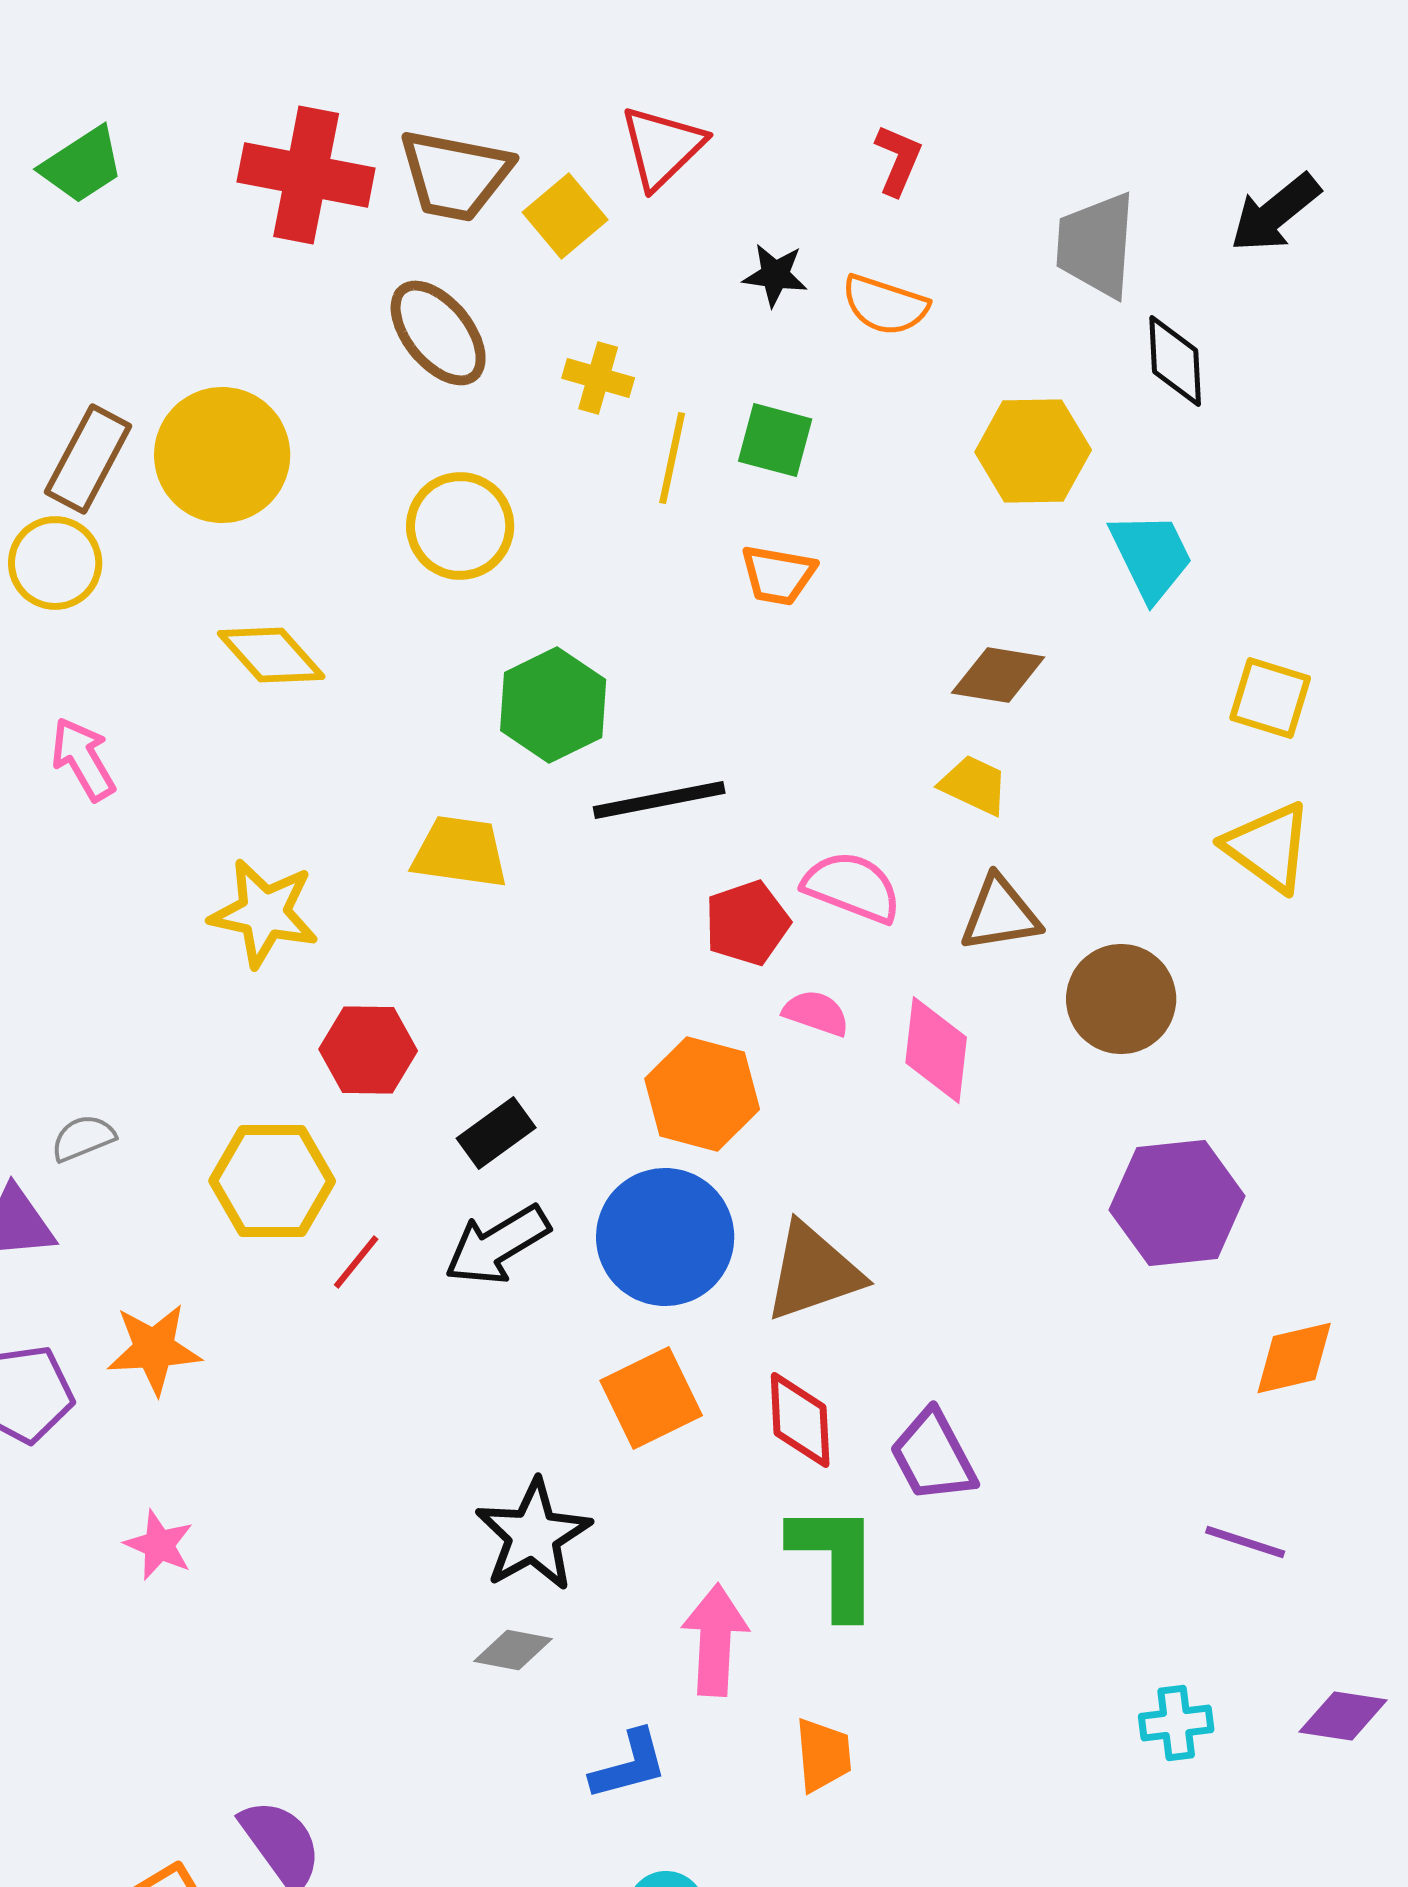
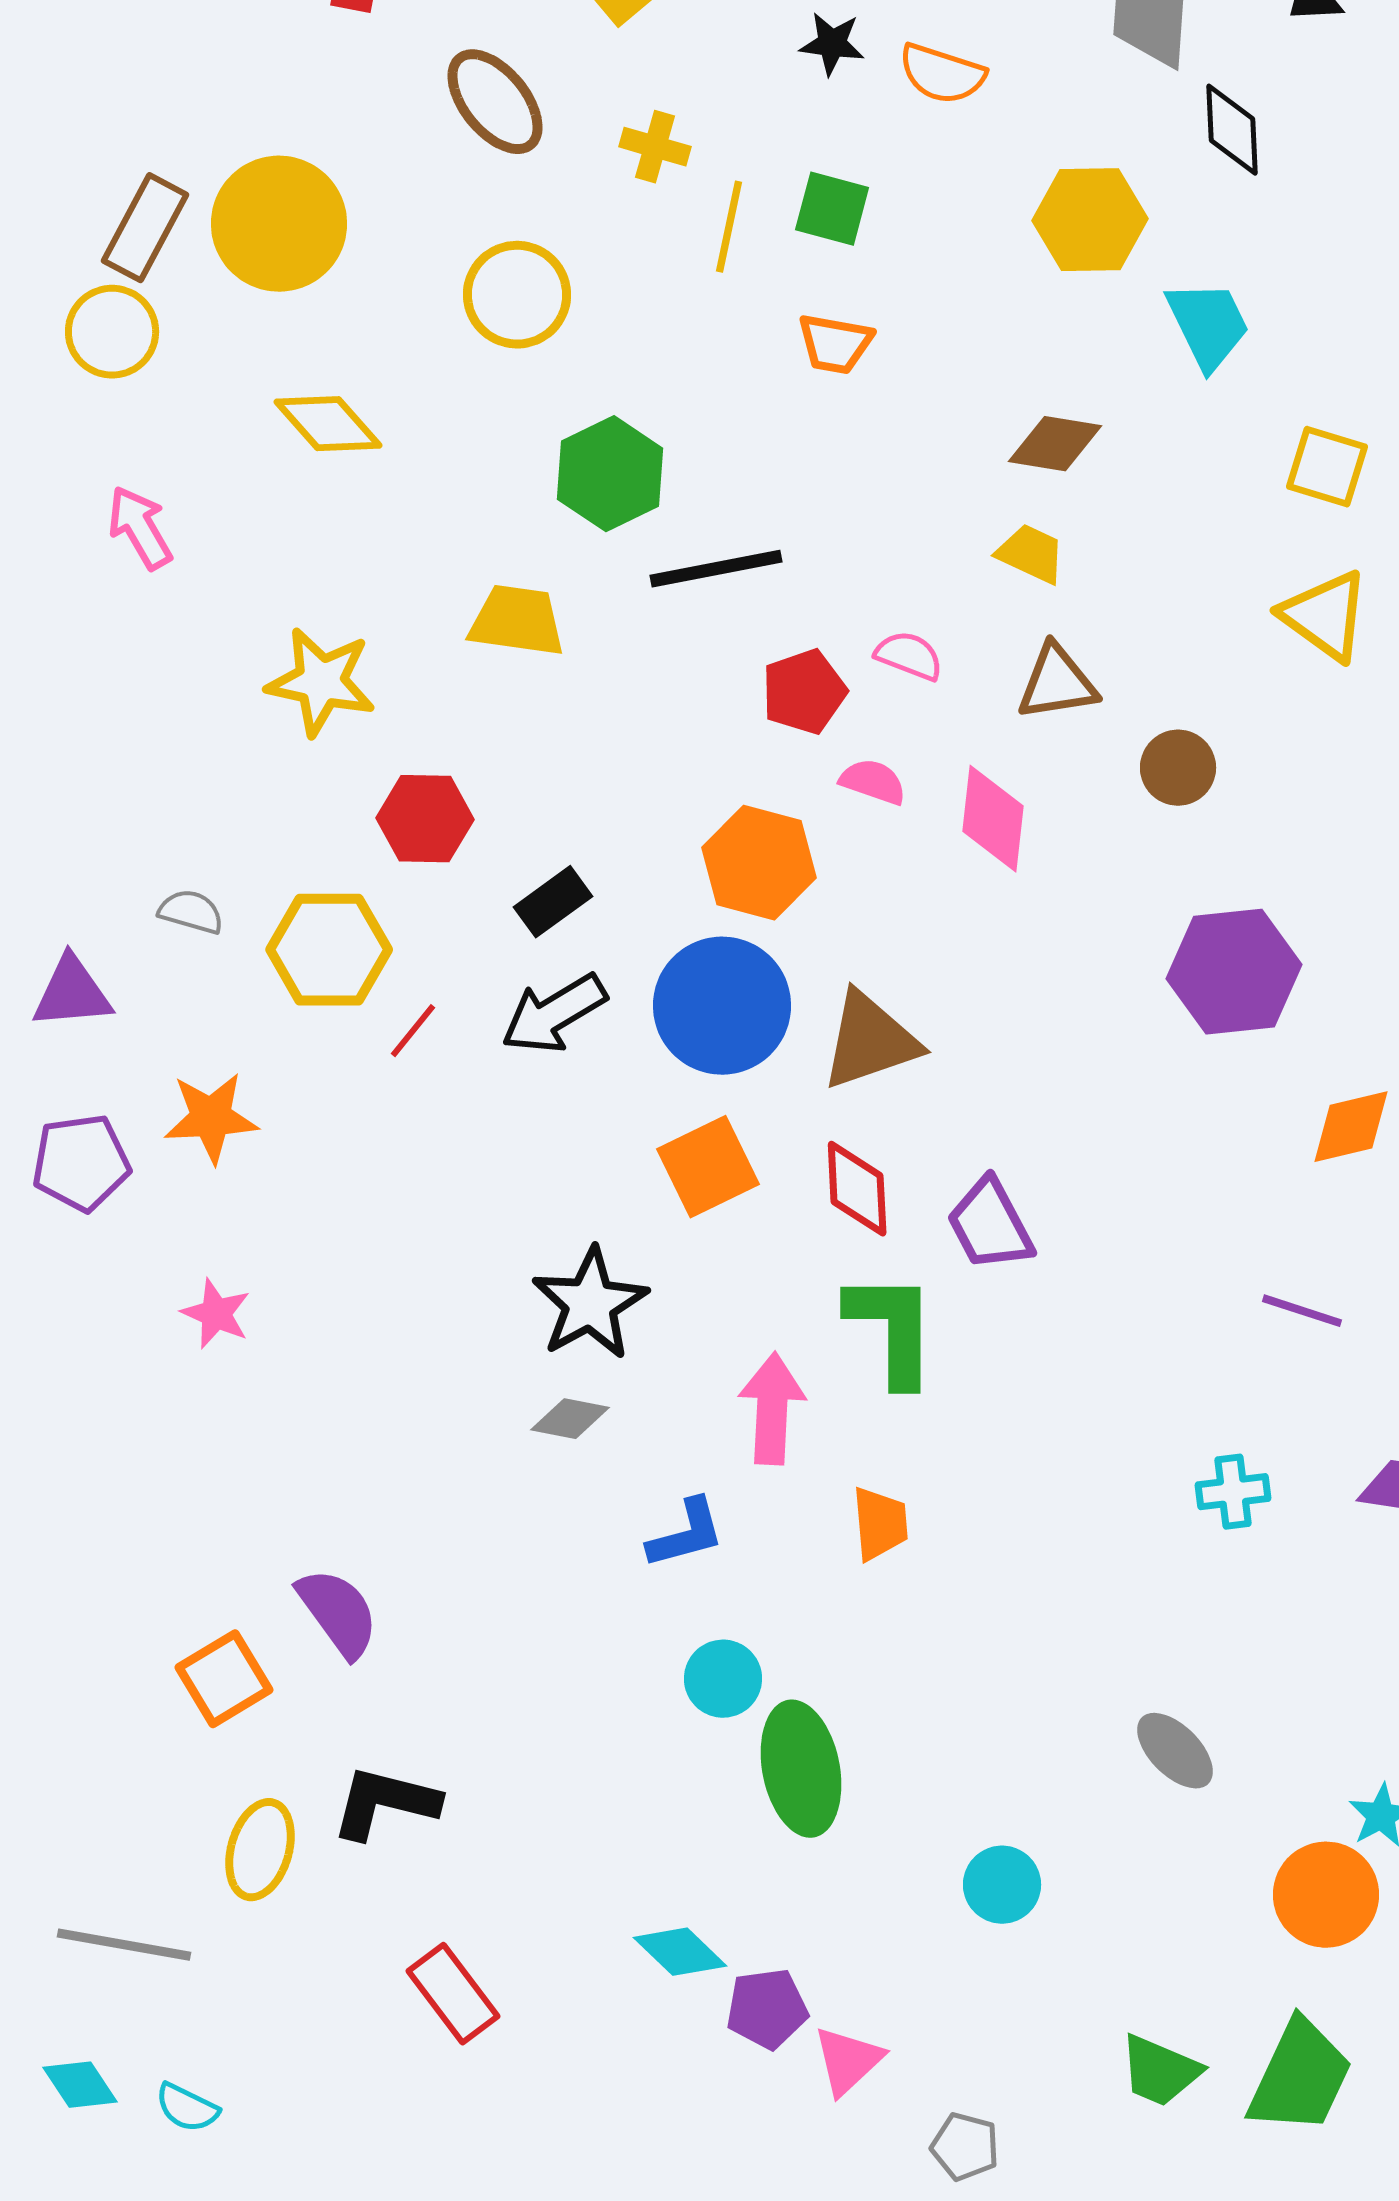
pink semicircle: (852, 887) -> (909, 656), size x0.7
brown circle: (1121, 999) -> (1178, 768), size x0.7
gray semicircle: (83, 1138) -> (191, 912), moved, turned 38

